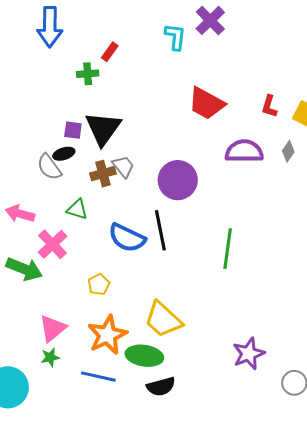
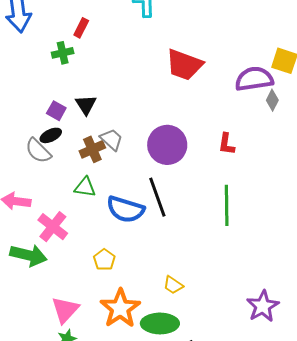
red L-shape: (269, 106) -> (226, 144), moved
black triangle: (103, 129) -> (86, 105), size x0.6
purple square: (73, 130) -> (56, 111), turned 30
purple semicircle: (244, 151) -> (254, 79), moved
green triangle: (77, 209) -> (85, 187), moved
yellow trapezoid: (163, 320) -> (173, 285), size x0.5

